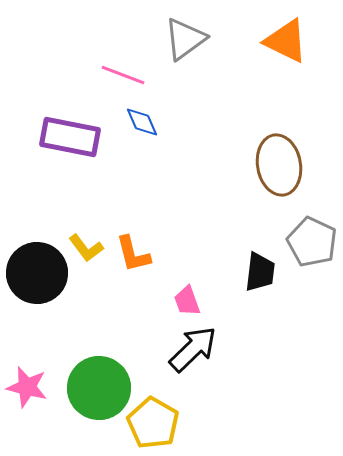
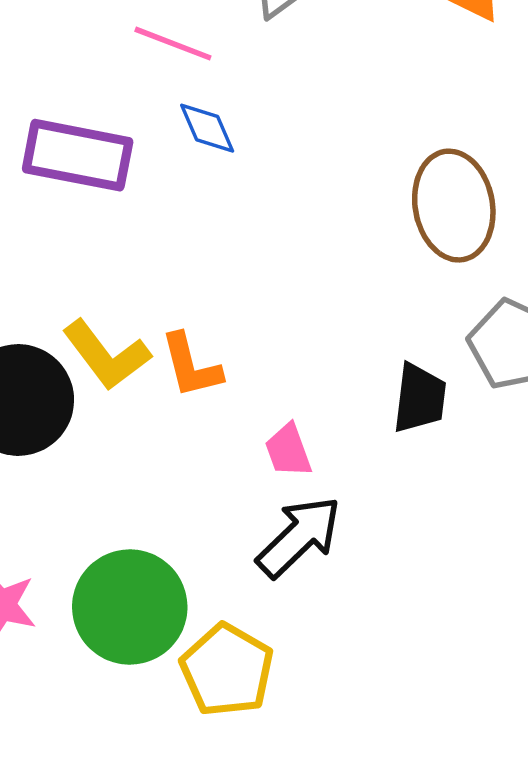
yellow L-shape: (86, 248) -> (106, 355), size x1.4

